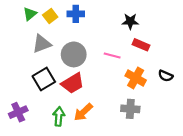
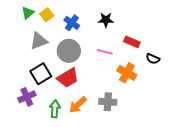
blue cross: (76, 14) -> (72, 23), moved, turned 35
black star: (130, 21) -> (106, 20), moved
black semicircle: (166, 76) -> (153, 59), moved
gray cross: (130, 109) -> (108, 102), moved
purple cross: (18, 112) -> (27, 97), moved

